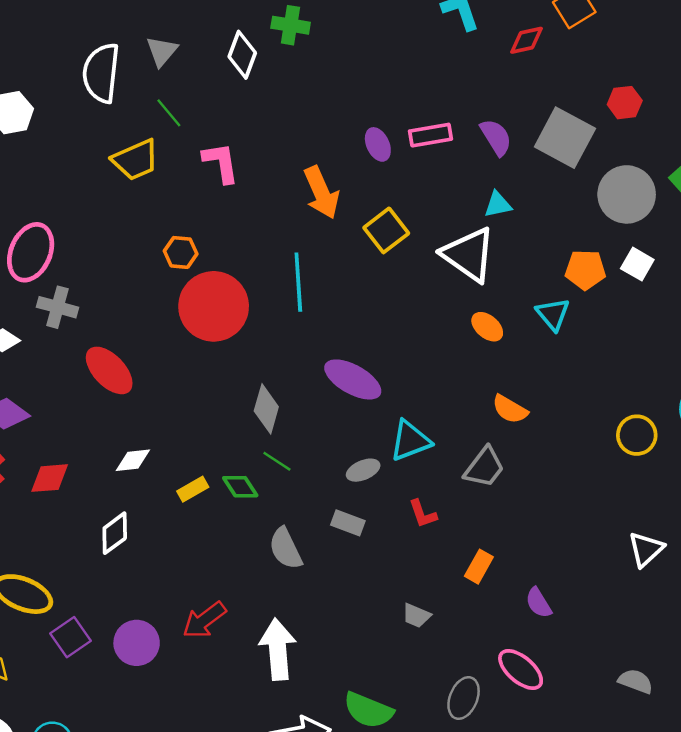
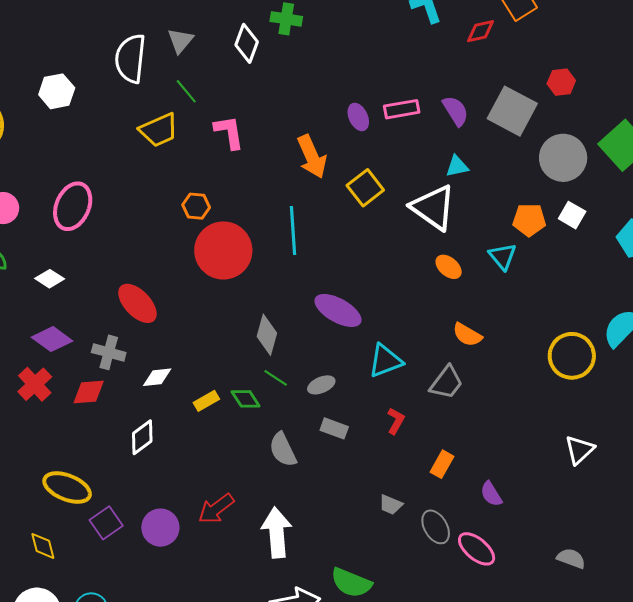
gray cross: (58, 307) -> (109, 352), moved
yellow circle: (637, 435) -> (572, 356), size x1.4
gray ellipse: (363, 470) -> (321, 385), moved
red L-shape: (423, 514) -> (396, 421), turned -132
gray ellipse: (464, 698) -> (436, 527), moved, turned -52

